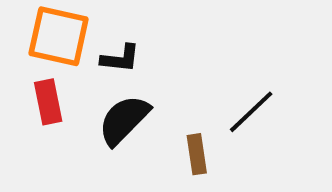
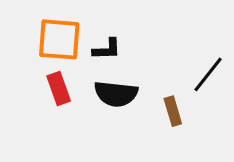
black semicircle: (124, 120) -> (116, 94), turned -120

